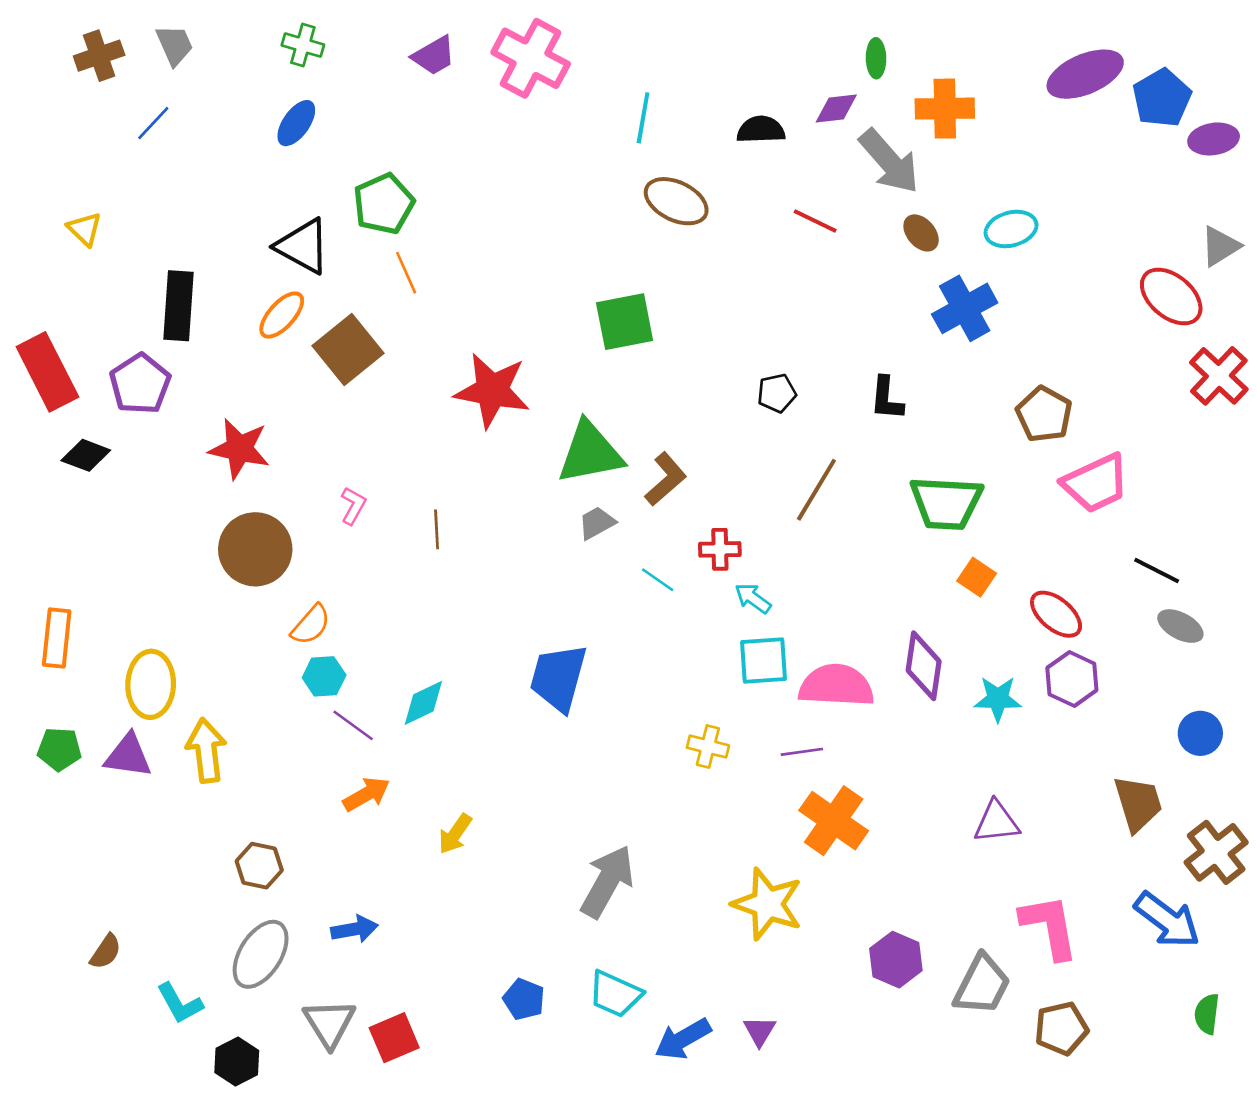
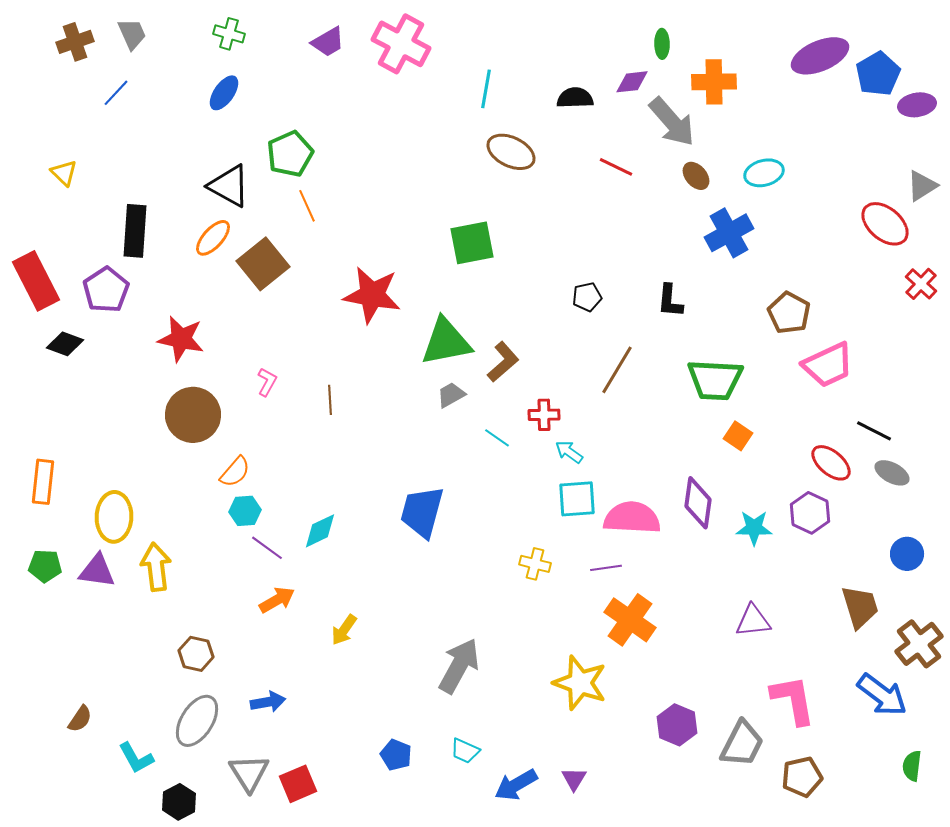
red cross: (1219, 376) -> (921, 284), size x0.7
red ellipse: (1056, 614) -> (831, 463), moved
cyan trapezoid: (615, 994) -> (465, 751), size x0.7

